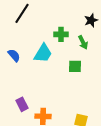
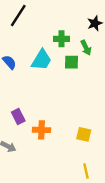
green square: (75, 66) -> (72, 62), moved

